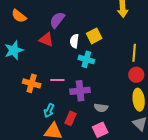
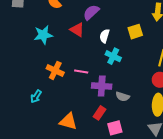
yellow square: (94, 36) -> (135, 32), moved
gray semicircle: (101, 108) -> (123, 97), moved
cyan arrow: (49, 111) -> (36, 96), moved
red rectangle: (71, 118) -> (100, 113), moved

